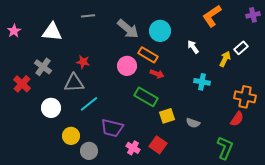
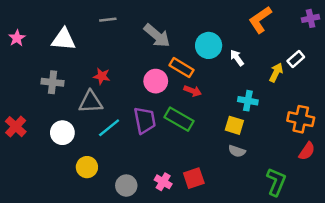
cyan circle: (160, 31) -> (209, 45), moved
gray cross: (43, 67) -> (53, 82), turned -30
red cross: (22, 84) -> (16, 127), moved
yellow square: (167, 116) -> (234, 125), moved, turned 35
red semicircle: (237, 119) -> (307, 151), moved
purple trapezoid: (112, 128) -> (145, 120), moved, turned -115
red square: (158, 145) -> (194, 178), turned 36
gray circle: (89, 151) -> (126, 186), moved

